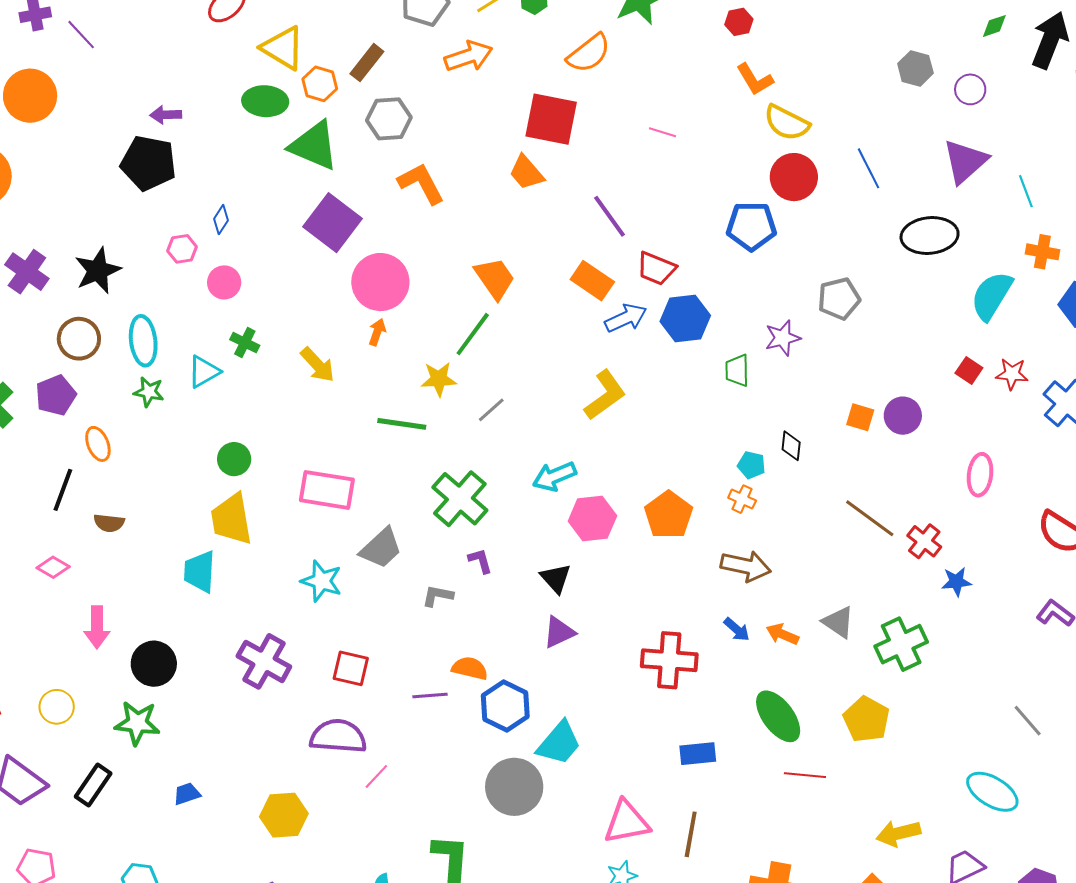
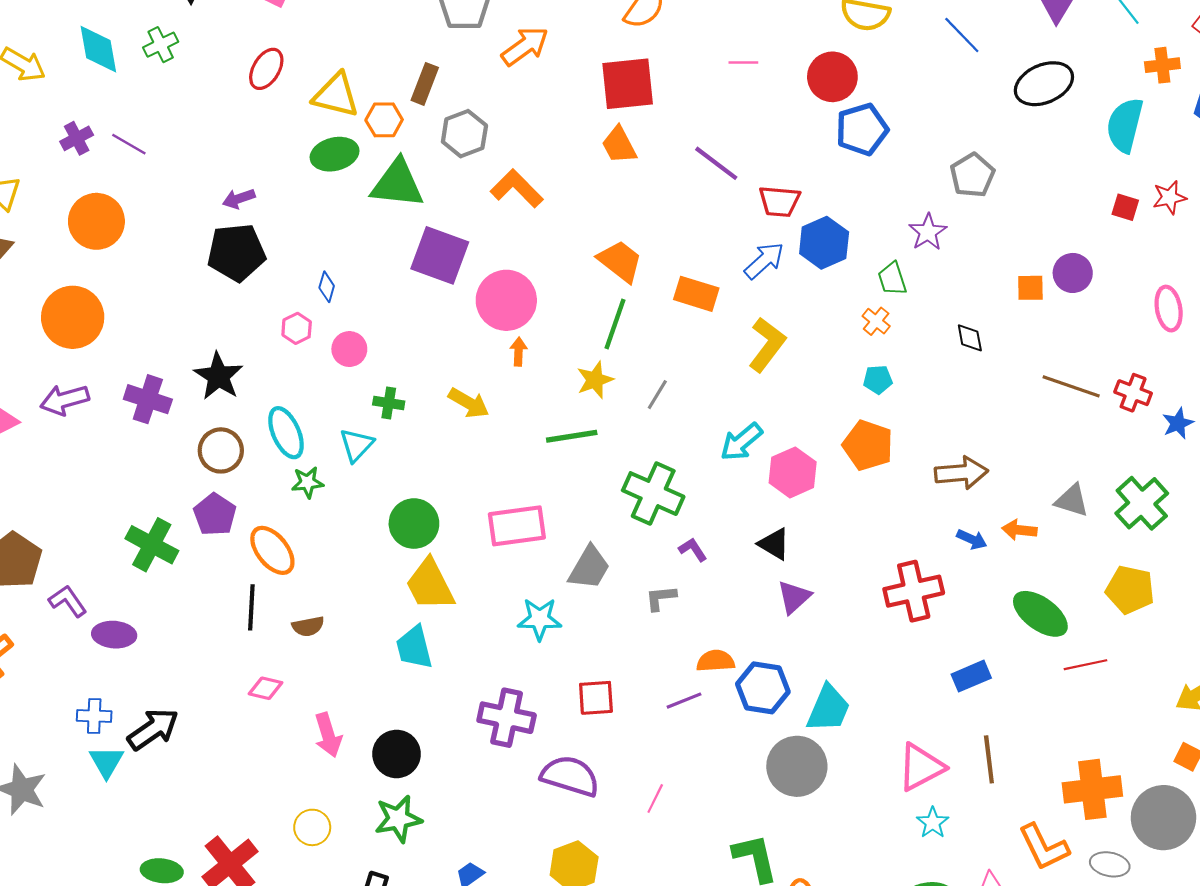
orange trapezoid: (526, 172) -> (619, 145), turned 30
red circle: (794, 177) -> (832, 77), moved
orange rectangle: (592, 281) -> (696, 294), moved
orange ellipse: (98, 444) -> (272, 550), size x1.4
green circle: (234, 459) -> (414, 524), size x1.4
cyan pentagon: (751, 465) -> (878, 380), moved
orange cross: (742, 499) -> (876, 321), moved, turned 32
purple semicircle: (338, 736) -> (570, 776), moved, turned 30

